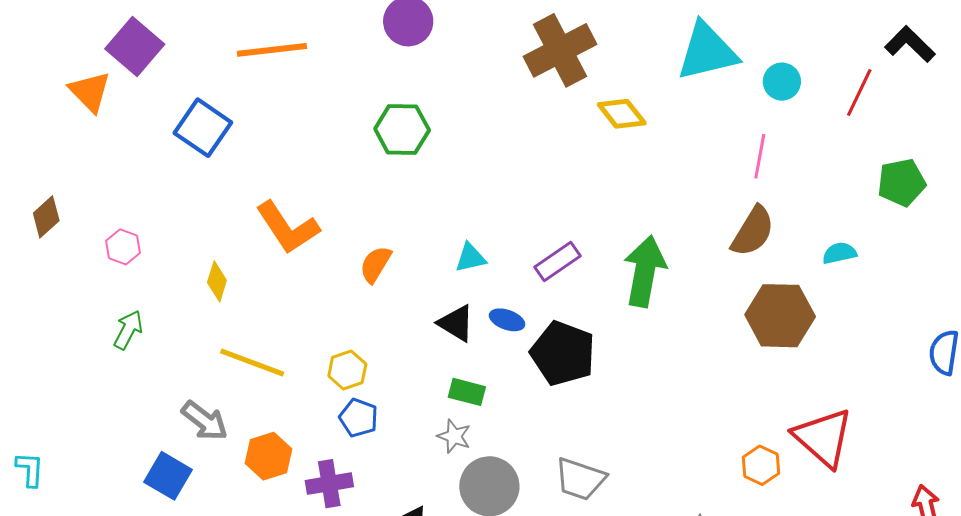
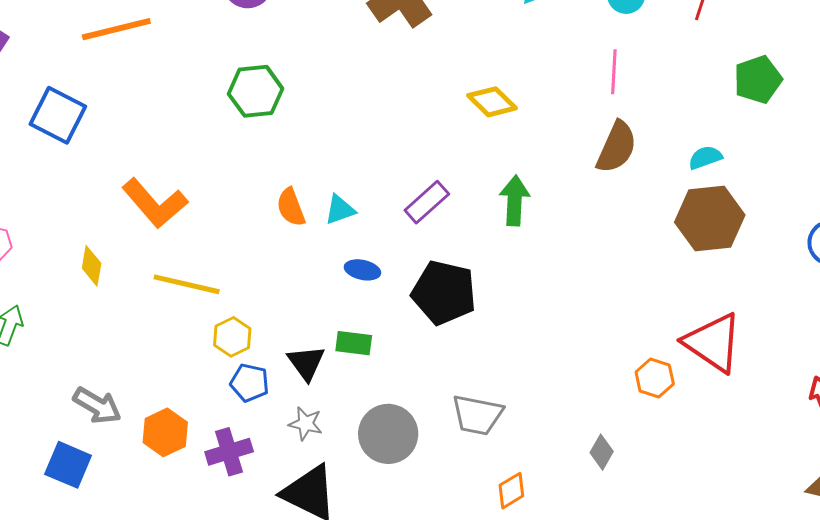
yellow diamond: (622, 114) -> (492, 102), moved
orange semicircle: (376, 264) -> (291, 207), moved, turned -45
green arrow: (645, 271) -> (515, 201), size x0.7
brown hexagon: (780, 316) -> (710, 219), moved
blue ellipse: (507, 320) -> (362, 270), moved
black triangle: (456, 323) -> (306, 363), moved, turned 30
yellow line: (252, 363) -> (187, 284), moved
gray star: (454, 436) -> (306, 424), moved

